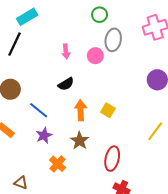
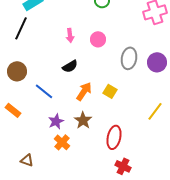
gray ellipse: (113, 40) -> (129, 58), moved
orange arrow: (81, 110) -> (84, 91), turned 36
purple star: (44, 135) -> (56, 121), moved

